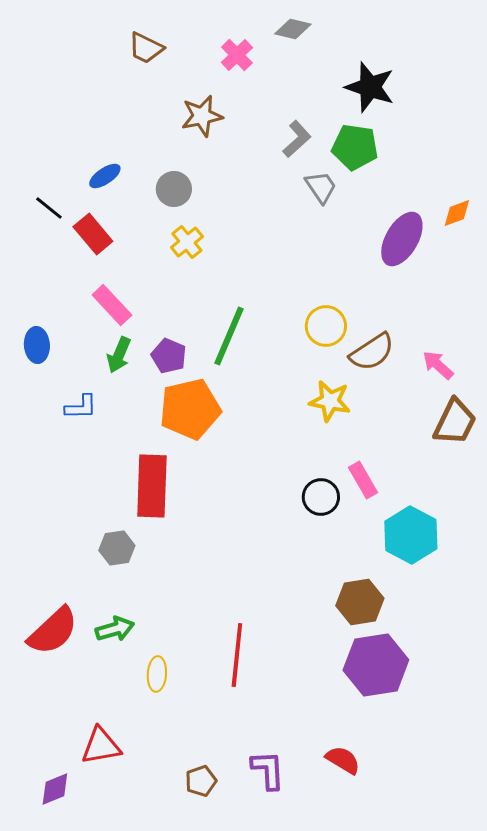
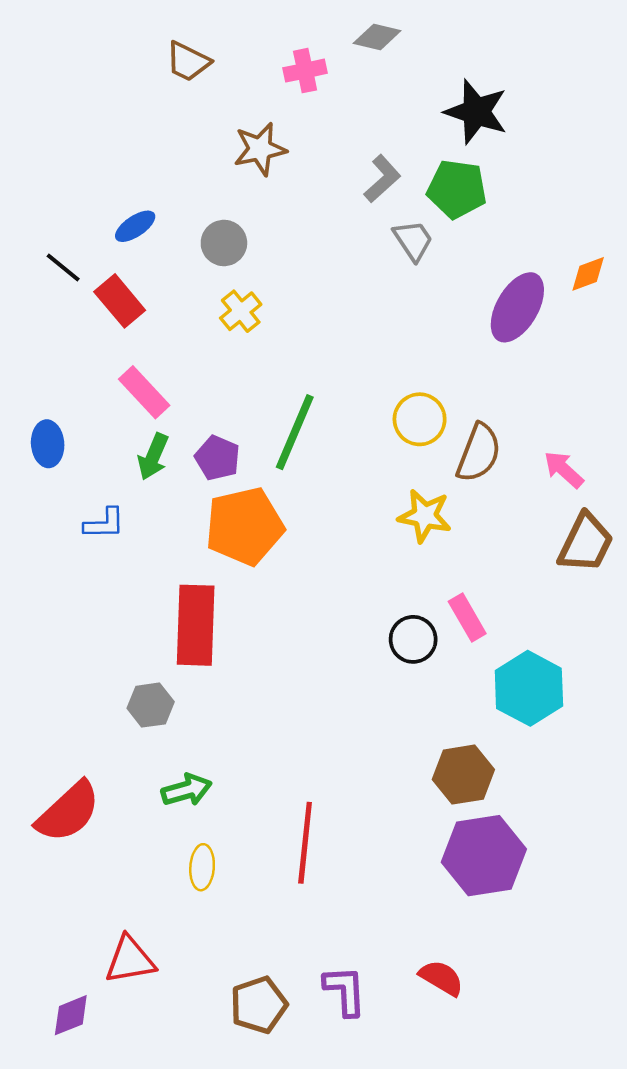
pink cross: (237, 55) -> (305, 71), turned 32
brown semicircle: (372, 352) -> (479, 453), turned -36
green arrow: (115, 629) -> (187, 790), moved
brown pentagon: (201, 781) -> (259, 1005), size x1.4

